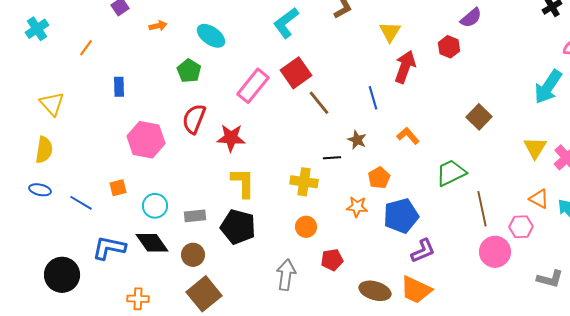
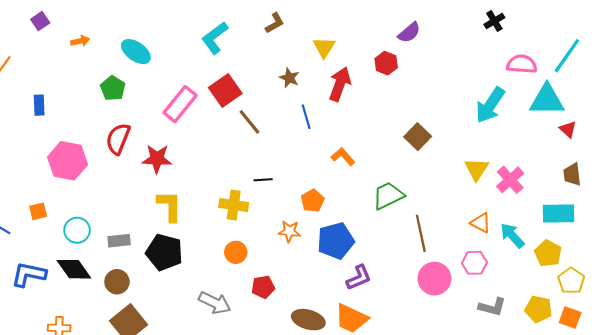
brown star: (357, 140) -> (289, 78), moved
pink hexagon: (521, 227) -> (474, 263), moved
gray arrow: (286, 275) -> (215, 303), turned 108

